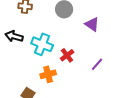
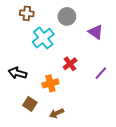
black arrow: (14, 36) -> (18, 73), moved
cyan cross: (42, 44) -> (43, 38), moved, turned 30

